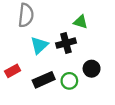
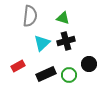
green triangle: (80, 22) -> (63, 18), moved

